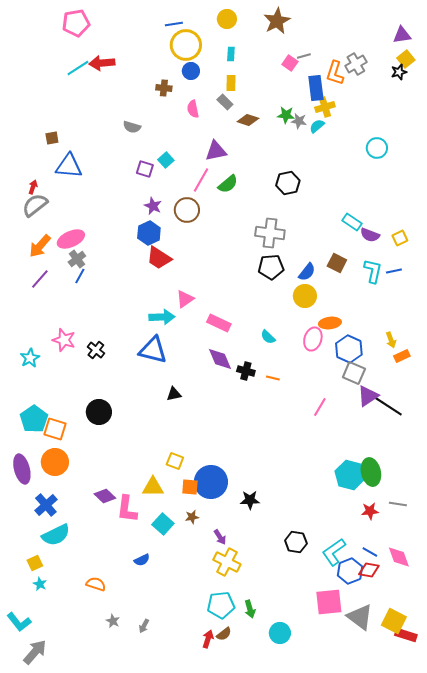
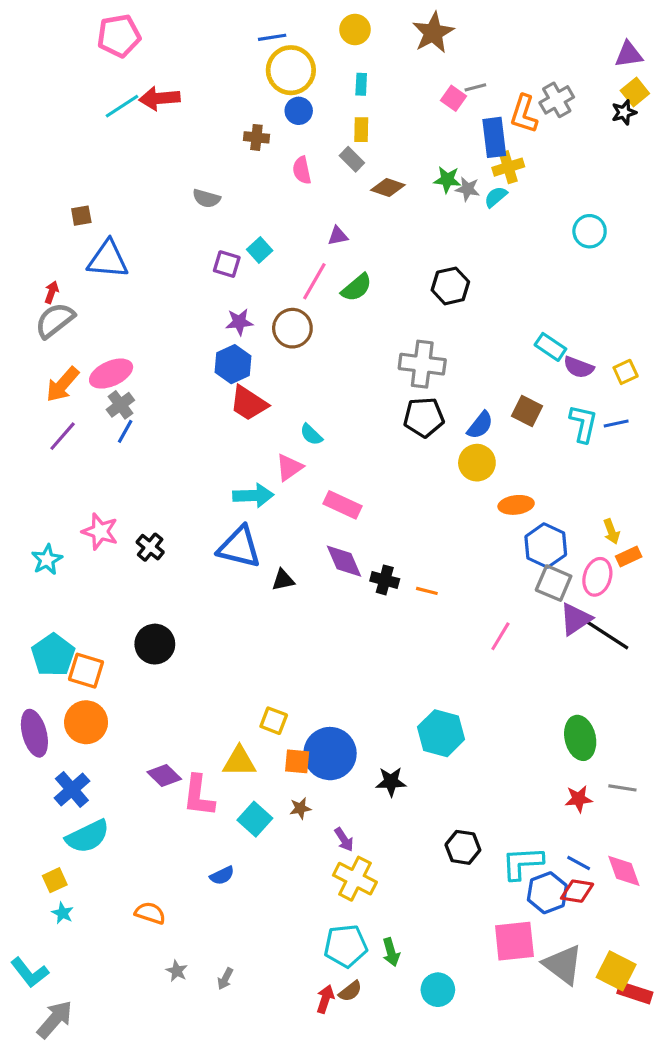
purple triangle: (216, 151) -> (338, 236), size x0.6
purple star: (153, 206) -> (239, 322), turned -30
cyan semicircle: (268, 337) -> (311, 435), moved
pink ellipse: (313, 339) -> (597, 577), moved
black triangle: (174, 394) -> (283, 580), moved
cyan hexagon: (350, 475) -> (441, 733), moved
cyan L-shape: (334, 552) -> (522, 863), turned 32

